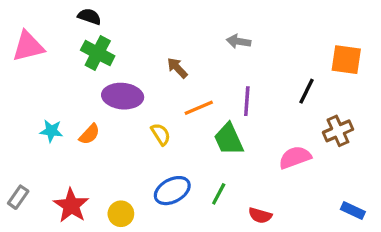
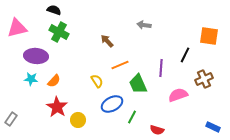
purple ellipse: (123, 96) -> (36, 56), moved
purple line: (247, 101) -> (161, 68), moved
blue ellipse: (172, 191) -> (112, 104), moved
red star: (71, 205) -> (57, 107), moved
yellow circle: (121, 214) -> (78, 120), moved

